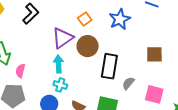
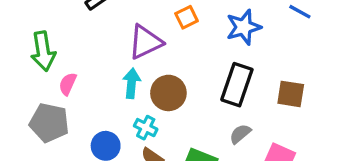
brown circle: (88, 46) -> (168, 93), moved
black rectangle: (109, 66) -> (237, 85), moved
cyan cross: (60, 85) -> (146, 128), moved

